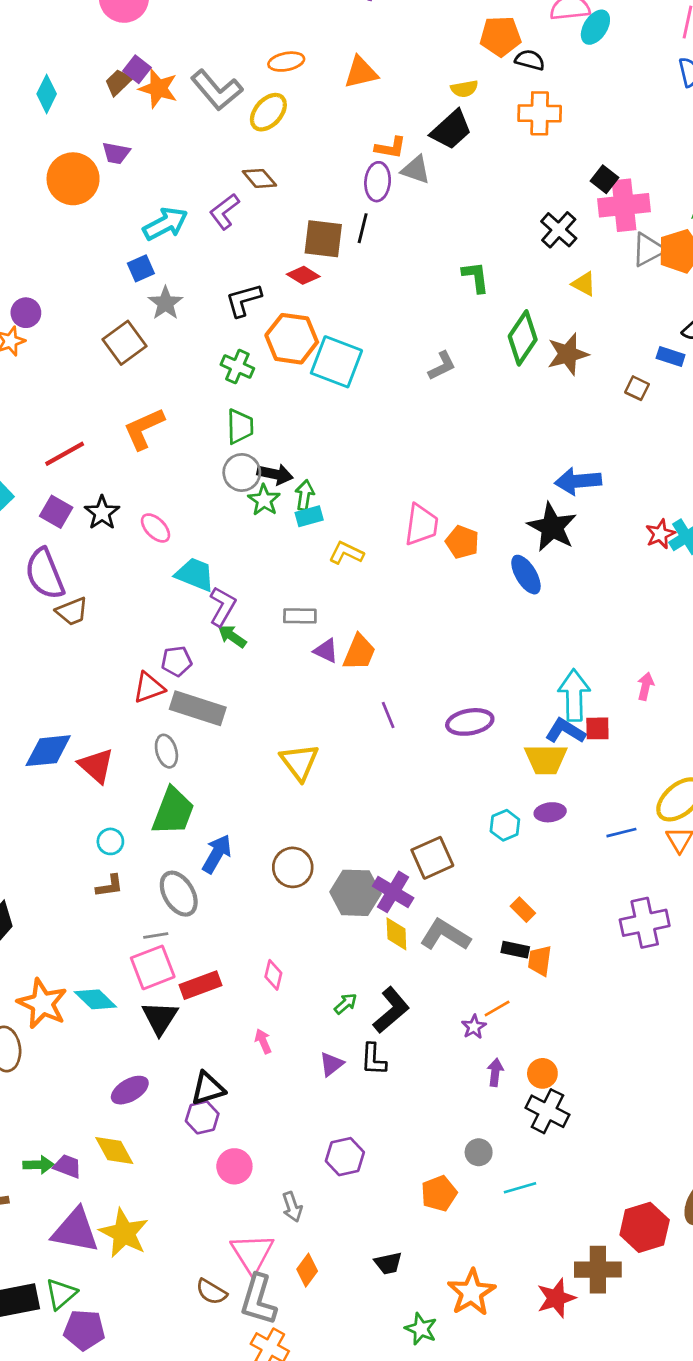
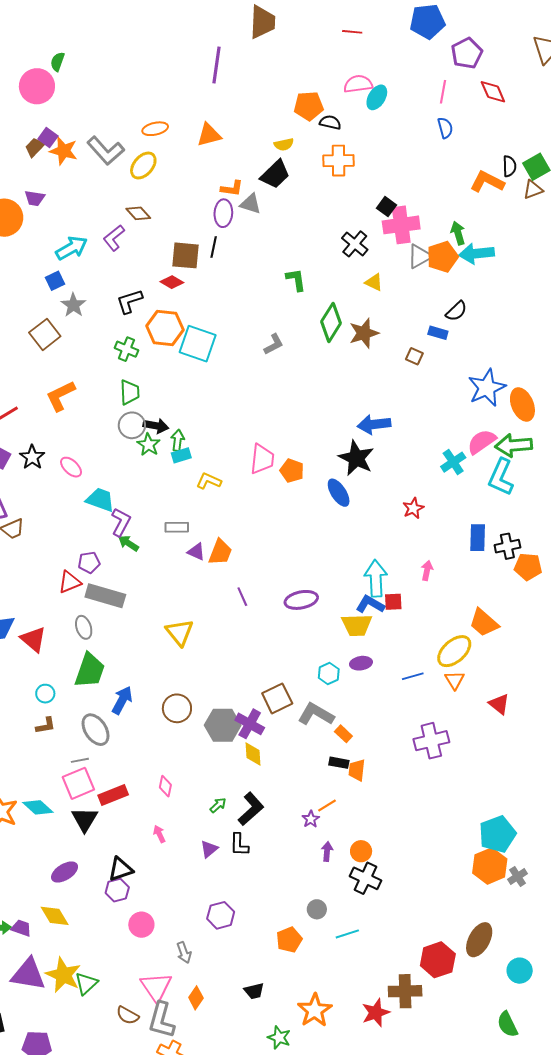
red star: (660, 534) -> (413, 508), moved
gray L-shape: (445, 935) -> (316, 714), moved
green triangle: (61, 1294) -> (86, 983), moved

